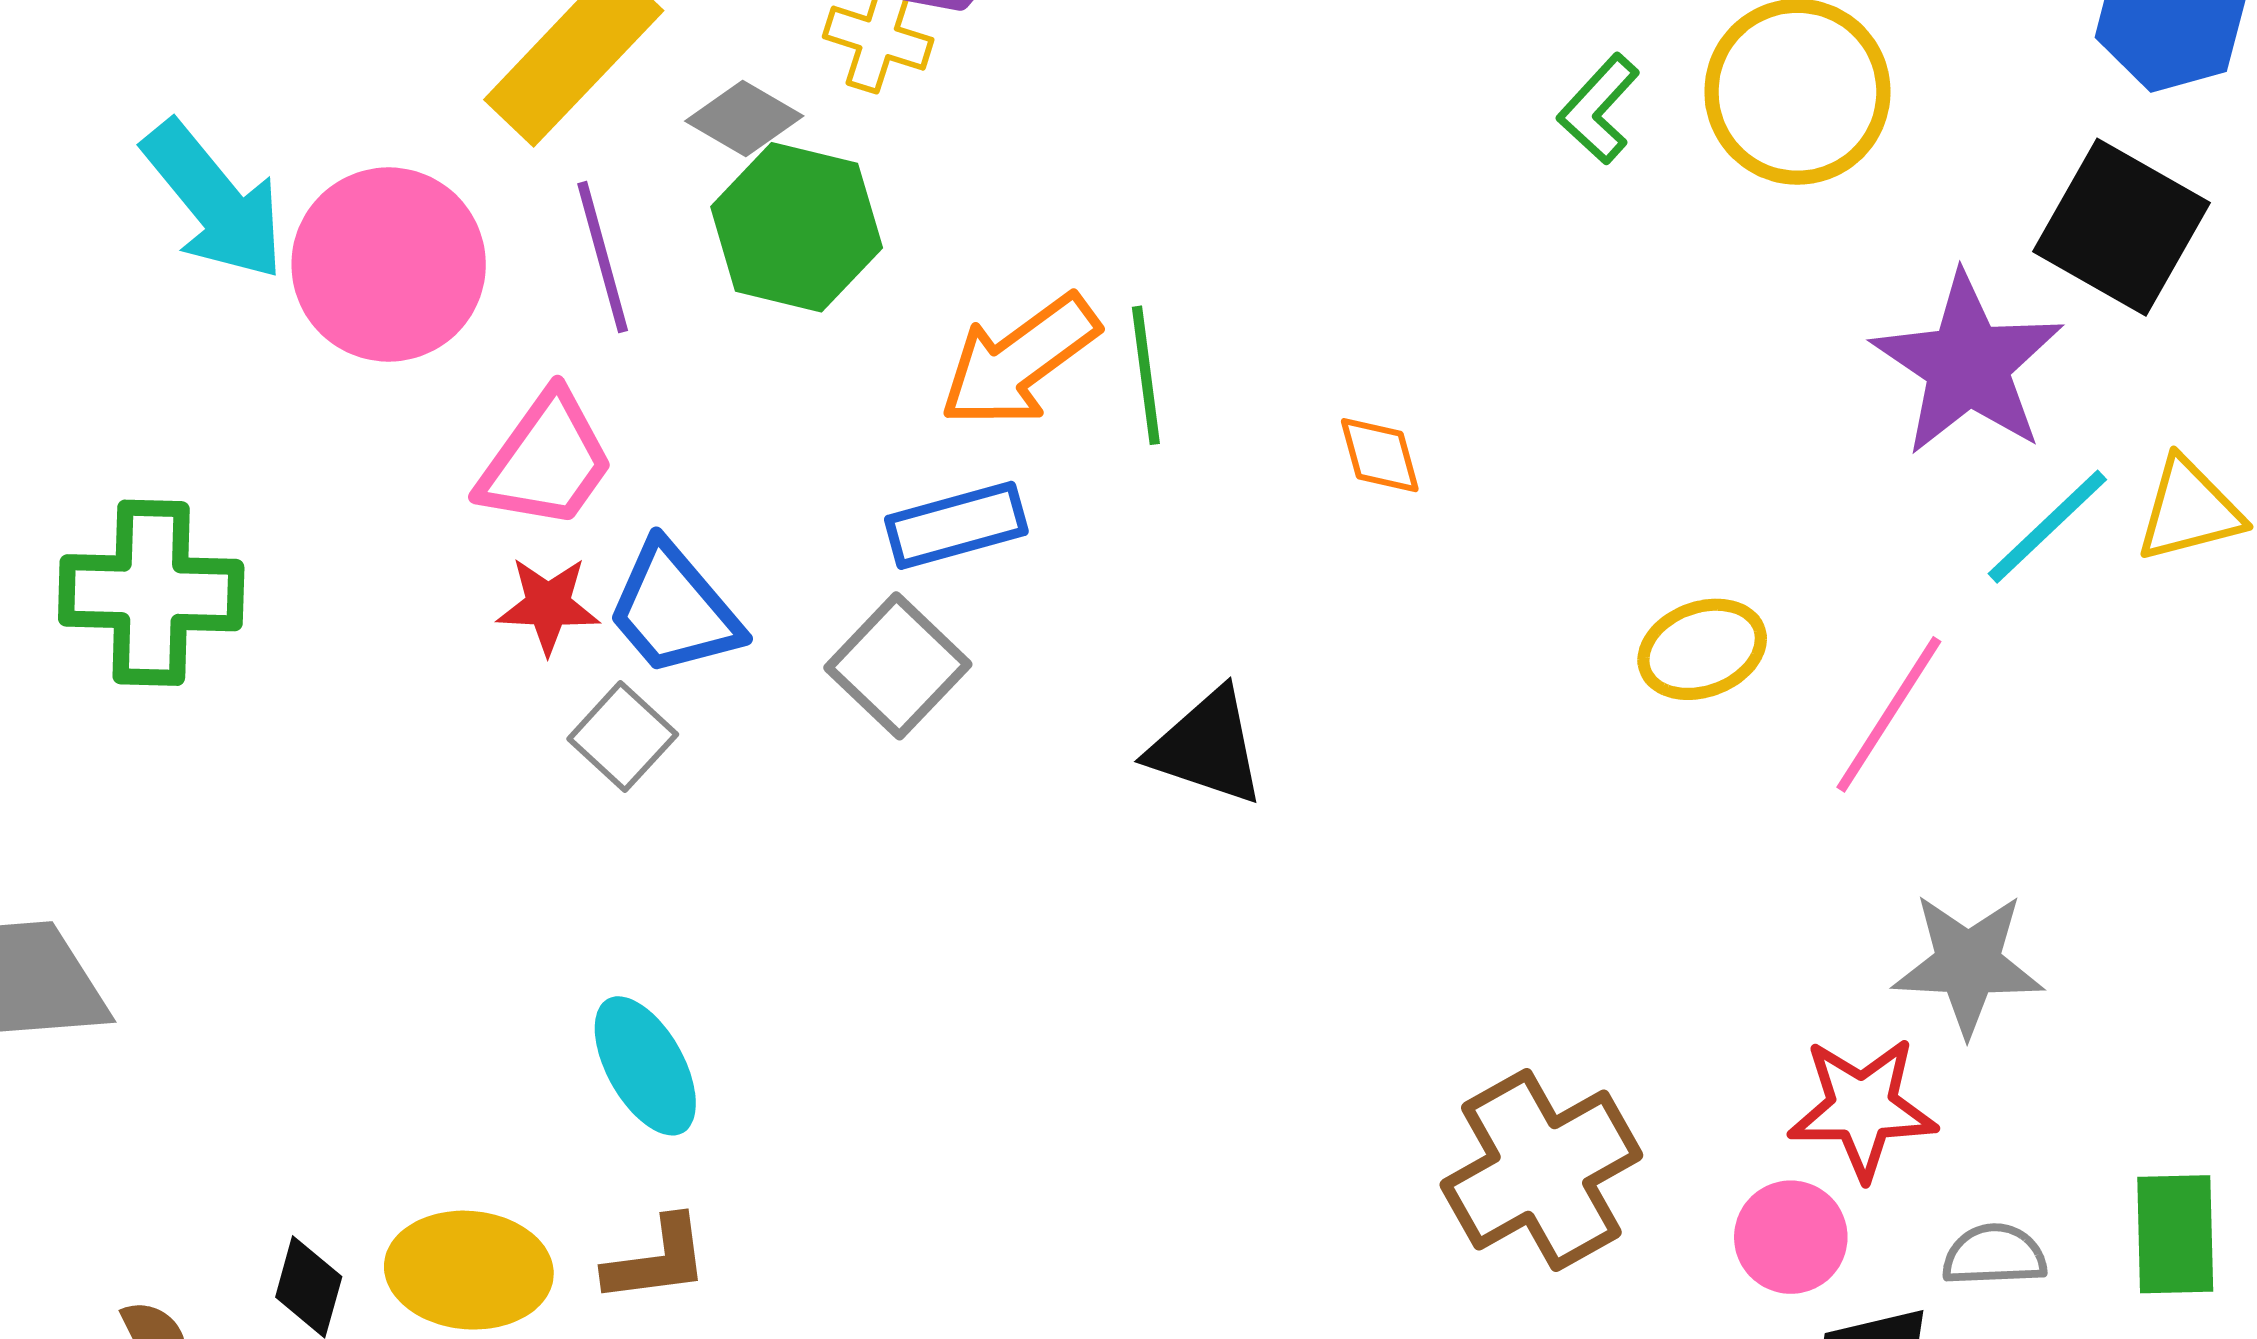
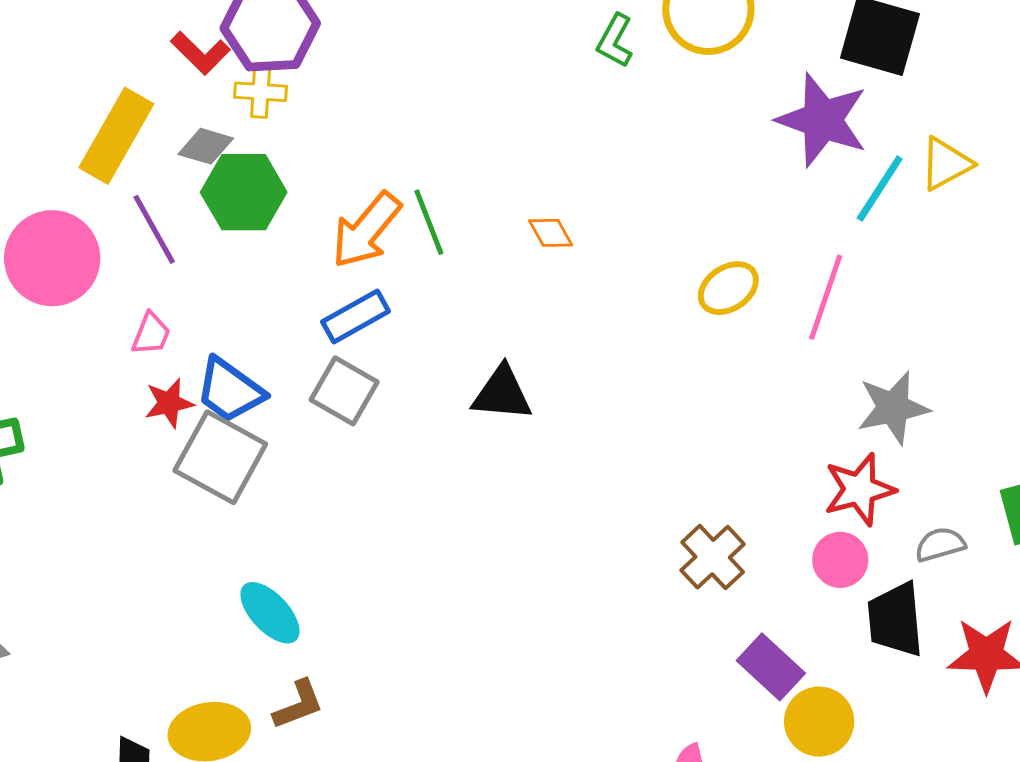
pink trapezoid: (546, 461) -> (151, 334), size x0.6
gray square: (623, 737) -> (220, 457), size x1.8
brown cross: (1541, 1170) -> (713, 557), size x0.7

